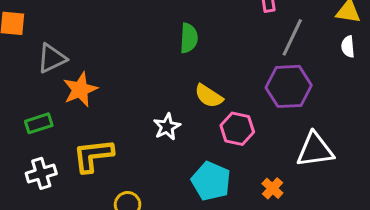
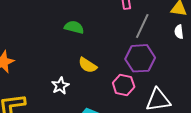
green semicircle: (189, 38) -> (74, 27), turned -78
pink hexagon: (237, 129) -> (124, 85), moved

